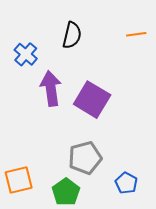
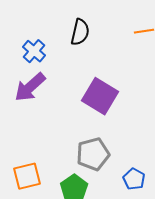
purple arrow: (51, 88) -> (30, 87), moved, turned -124

